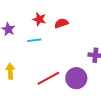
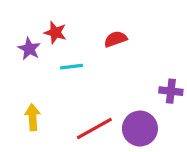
red star: (39, 19) -> (55, 33), moved

